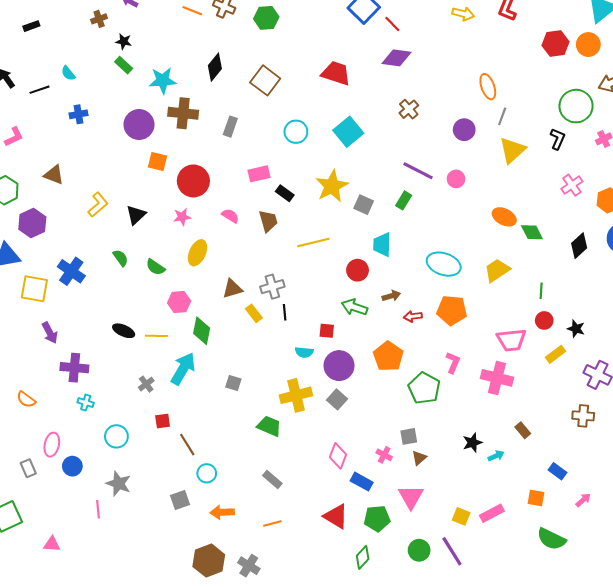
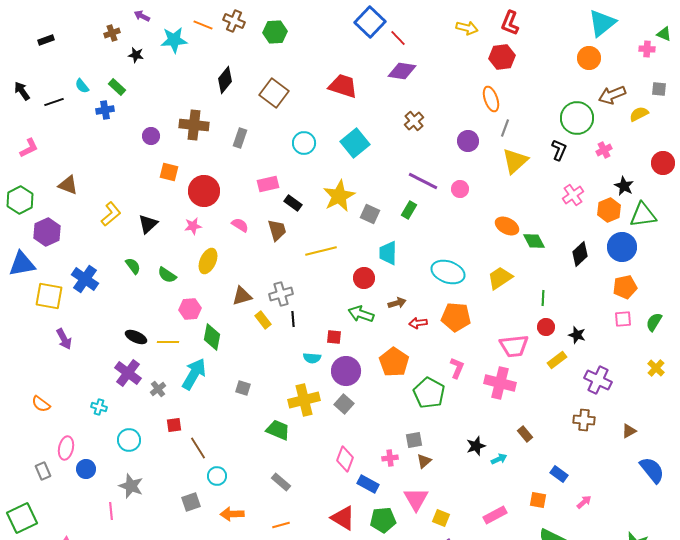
red hexagon: (555, 44) -> (502, 57), moved
green rectangle: (124, 65) -> (117, 87), moved
cyan star: (163, 80) -> (174, 40), moved
blue cross: (78, 114) -> (105, 110), moved
purple circle: (139, 125) -> (151, 136), size x0.6
purple cross: (74, 368) -> (128, 373), moved, turned 32
pink cross: (384, 455) -> (390, 458), turned -35
yellow square: (461, 516) -> (441, 518), moved

